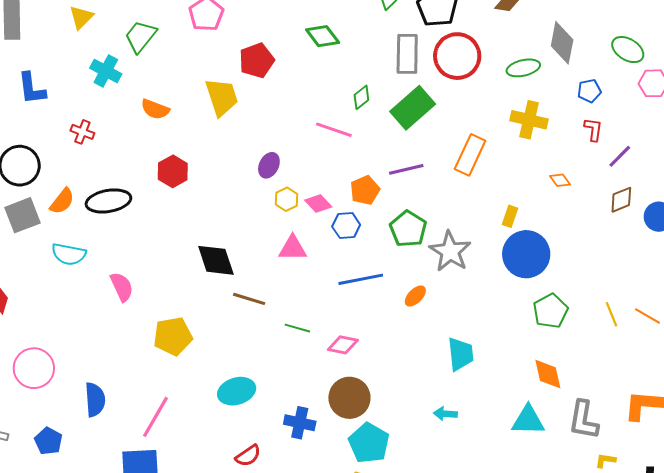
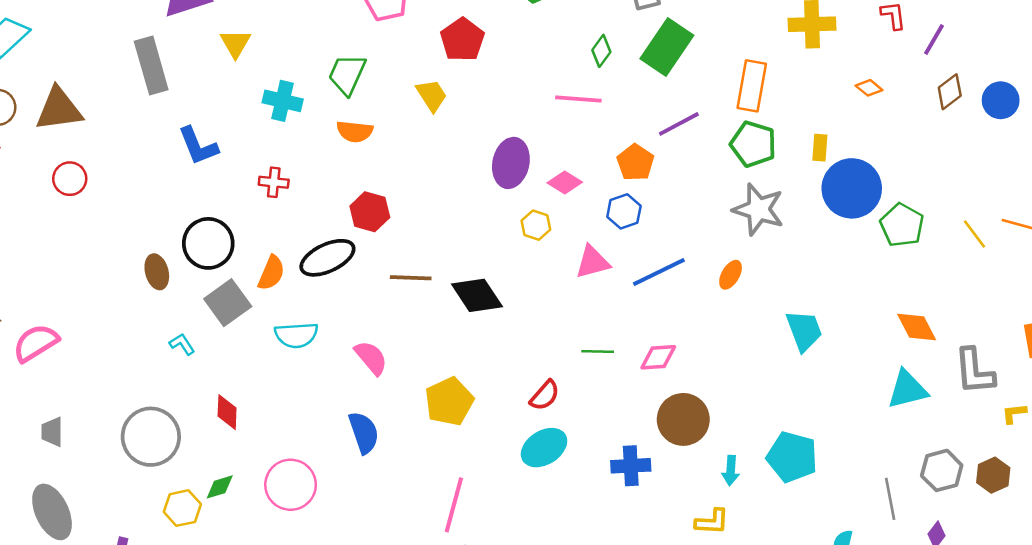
green trapezoid: (141, 36) -> (347, 74), moved
yellow trapezoid: (222, 97) -> (432, 95), size x0.7
purple ellipse: (269, 165) -> (511, 163), size x1.5
red hexagon: (173, 171) -> (370, 212), moved
yellow hexagon: (287, 199) -> (536, 225), moved
pink diamond: (318, 204) -> (565, 182), moved
green pentagon: (408, 229) -> (753, 144), moved
pink triangle: (293, 248) -> (593, 262), moved
brown line: (249, 299) -> (411, 278), moved
green pentagon: (550, 311) -> (902, 225), moved
blue semicircle: (95, 400) -> (364, 433), moved
cyan arrow: (445, 414) -> (731, 470), moved, turned -75
cyan pentagon: (369, 443) -> (792, 457), moved
red semicircle: (248, 456) -> (545, 395), moved

